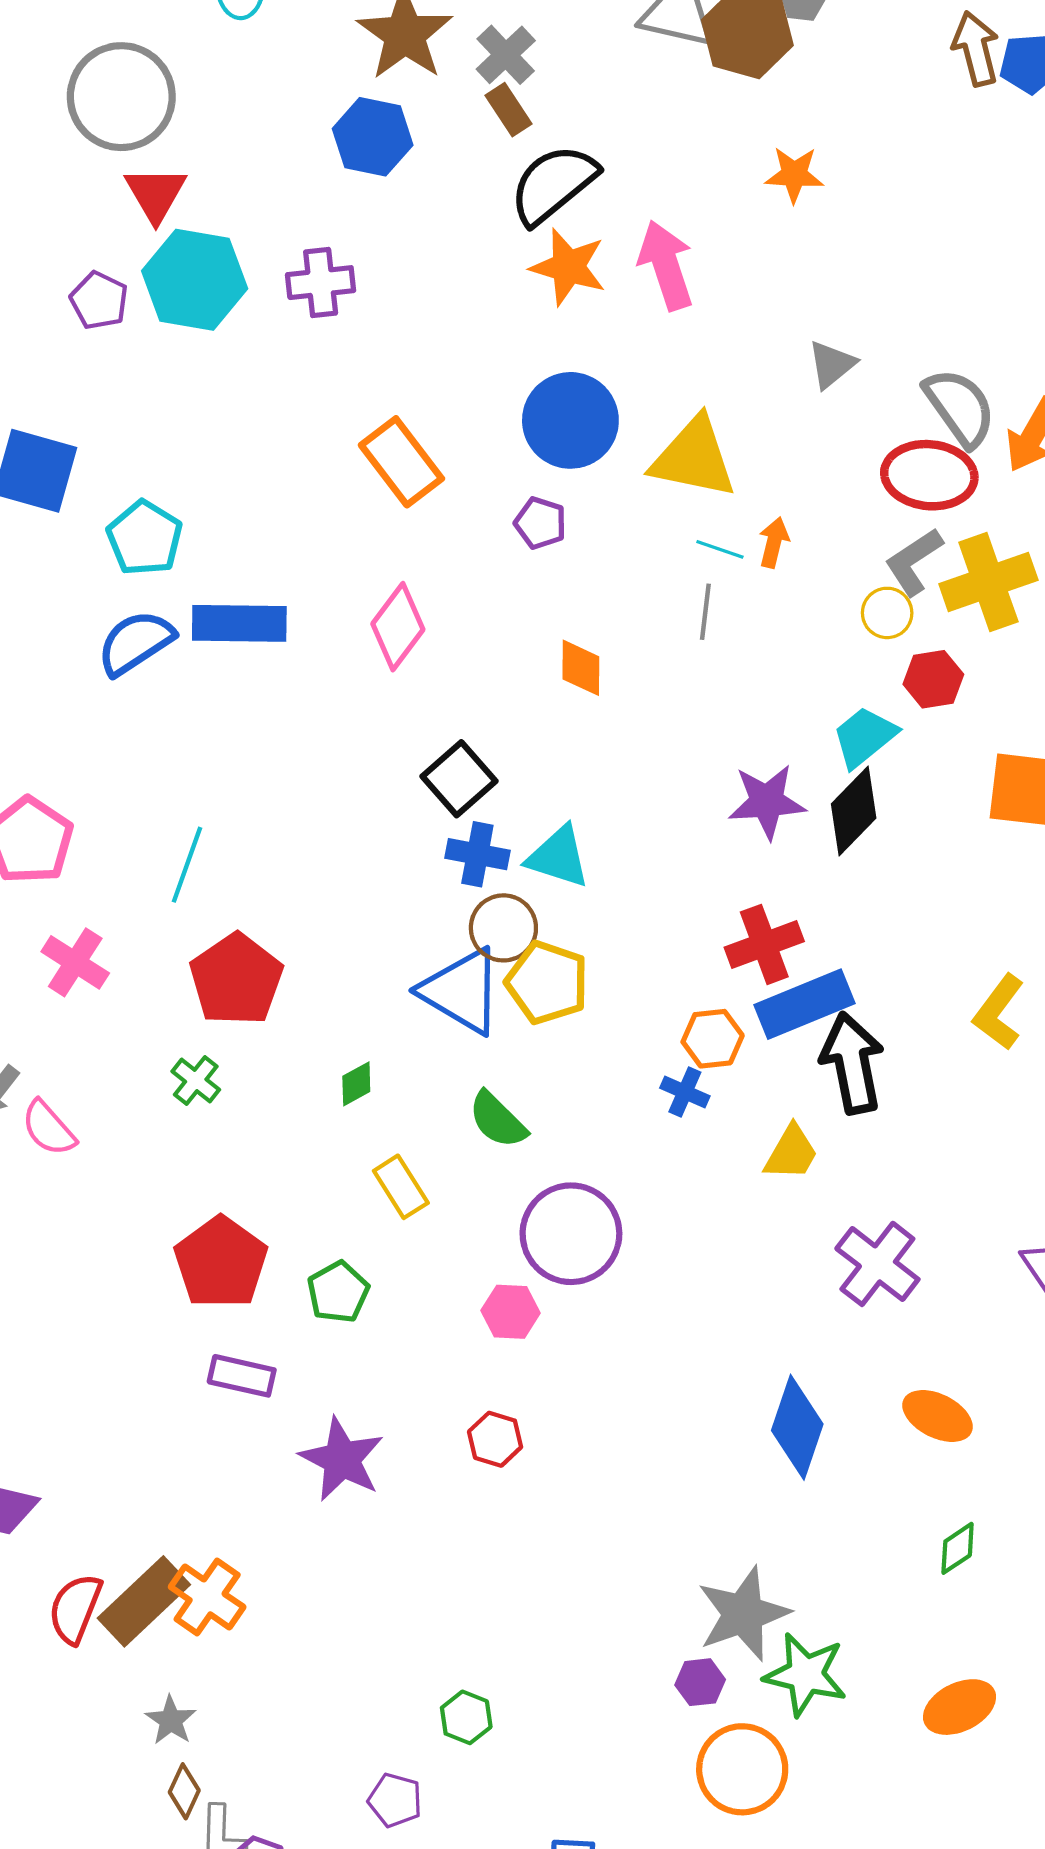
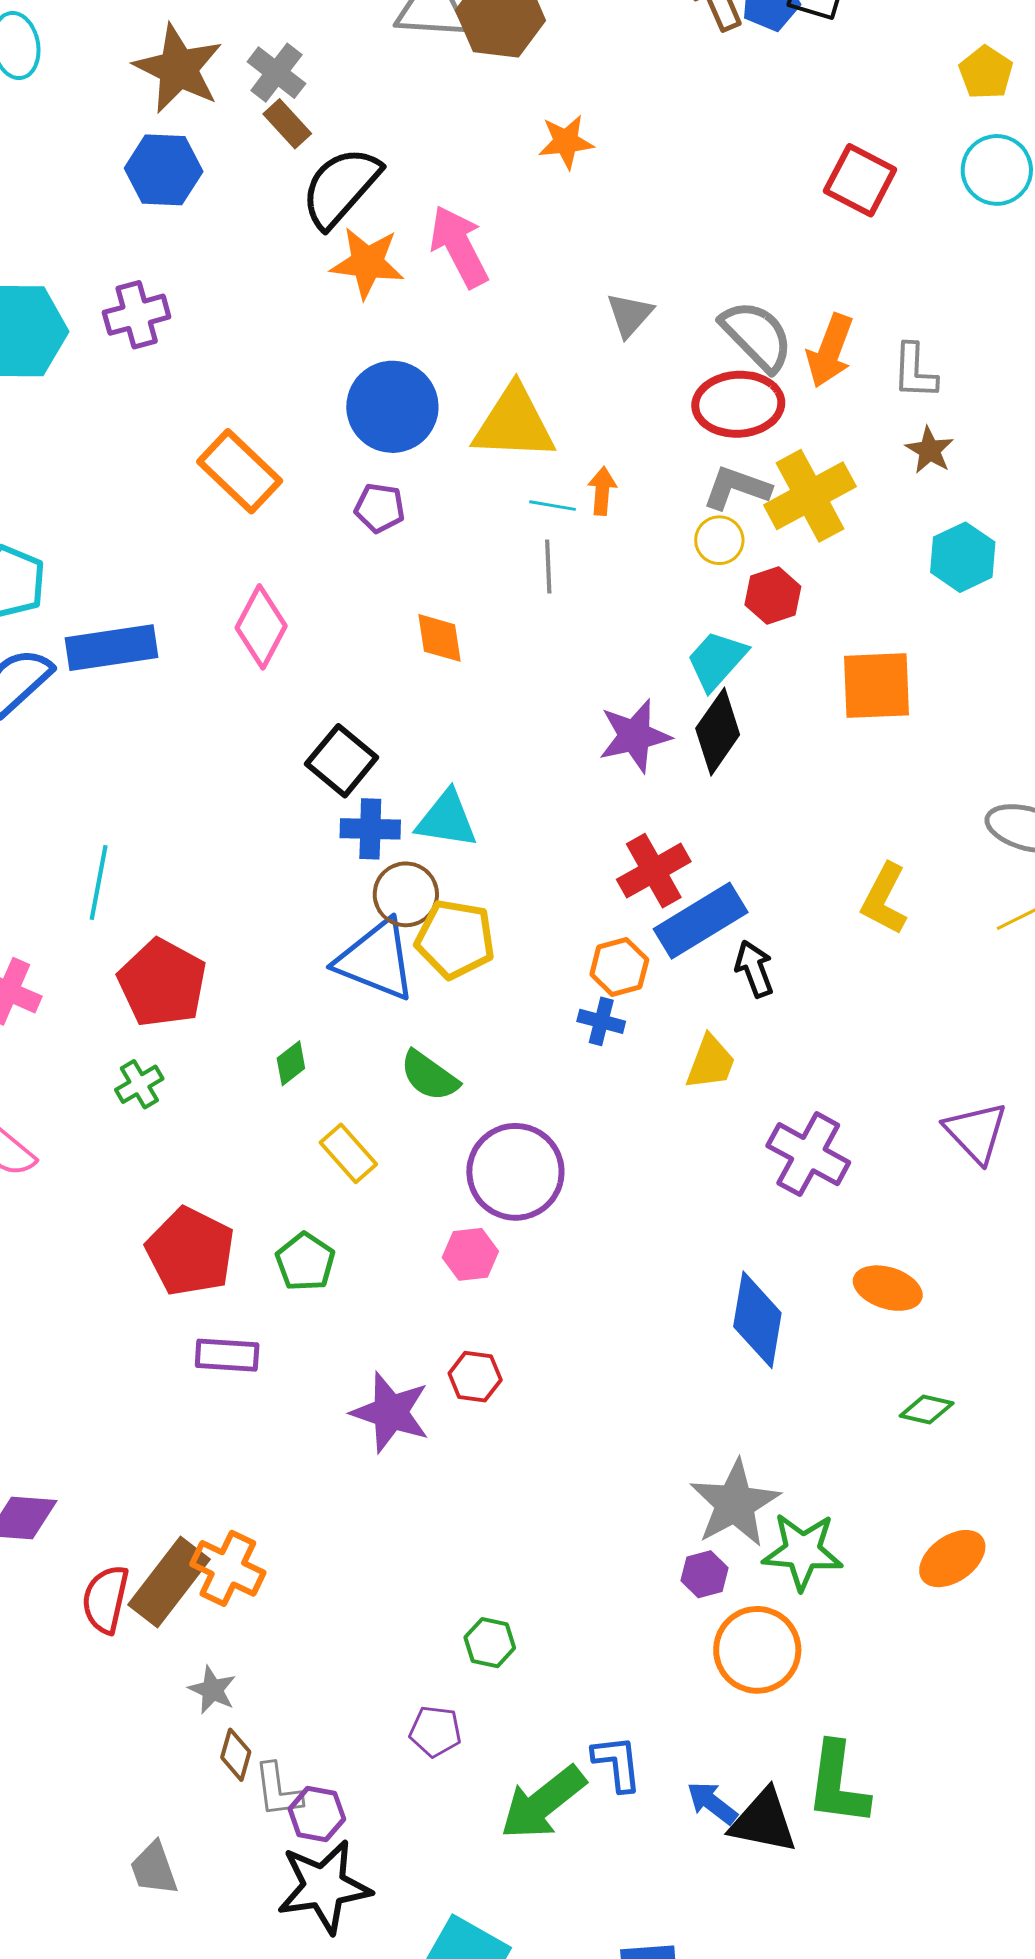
gray L-shape: (914, 562) -> (737, 488), turned 62
black arrow: (852, 1063) -> (754, 969), size x0.6
green cross: (196, 1080) -> (139, 1084), turned 30
purple star: (342, 1459) -> (390, 1412), moved
green diamond: (958, 1548) -> (927, 1410), turned 56

